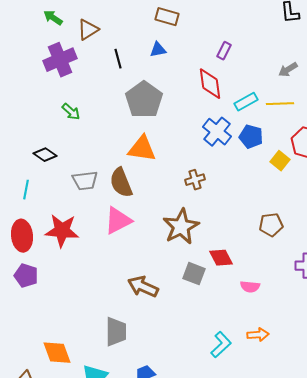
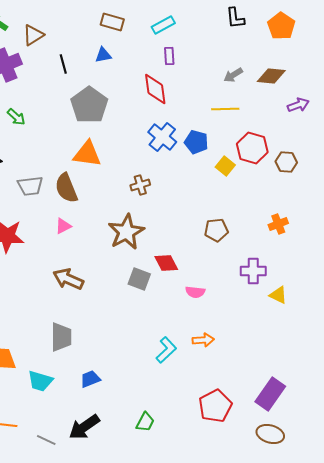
purple rectangle: (224, 51) -> (169, 56), turned -30
cyan rectangle: (246, 102) -> (163, 25), moved
pink triangle: (118, 221) -> (63, 226), size x0.6
brown arrow: (143, 287) -> (68, 279), moved

